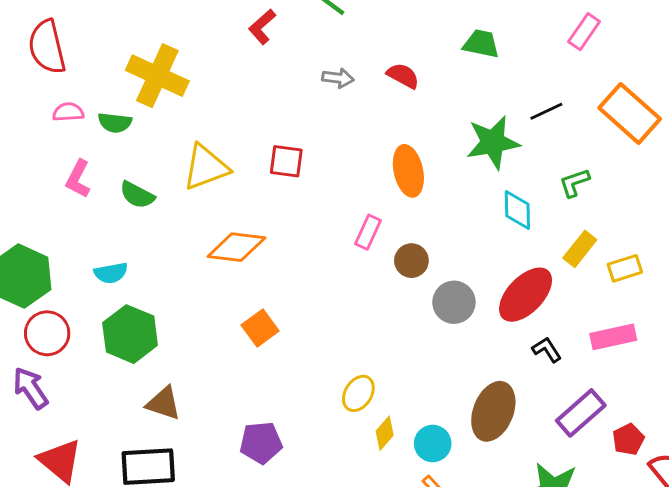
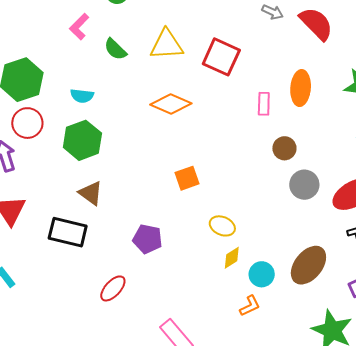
red semicircle: (403, 76) -> (316, 24), size x1.6
red square: (286, 161) -> (221, 57), size x1.5
pink rectangle: (368, 232) -> (264, 104), moved, turned -40
orange square: (260, 328) -> (187, 178), moved
yellow ellipse: (358, 393) -> (222, 226), turned 65

